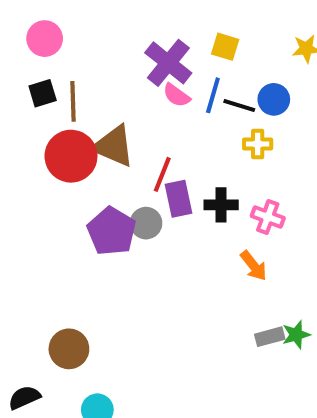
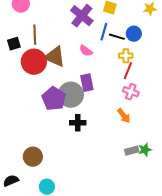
black square: (43, 93) -> (14, 44), moved
pink semicircle: (176, 95) -> (86, 51), moved
red line: (162, 174) -> (128, 71), moved
black cross: (221, 205) -> (78, 123), moved
gray circle: (146, 223) -> (71, 95), size x1.6

